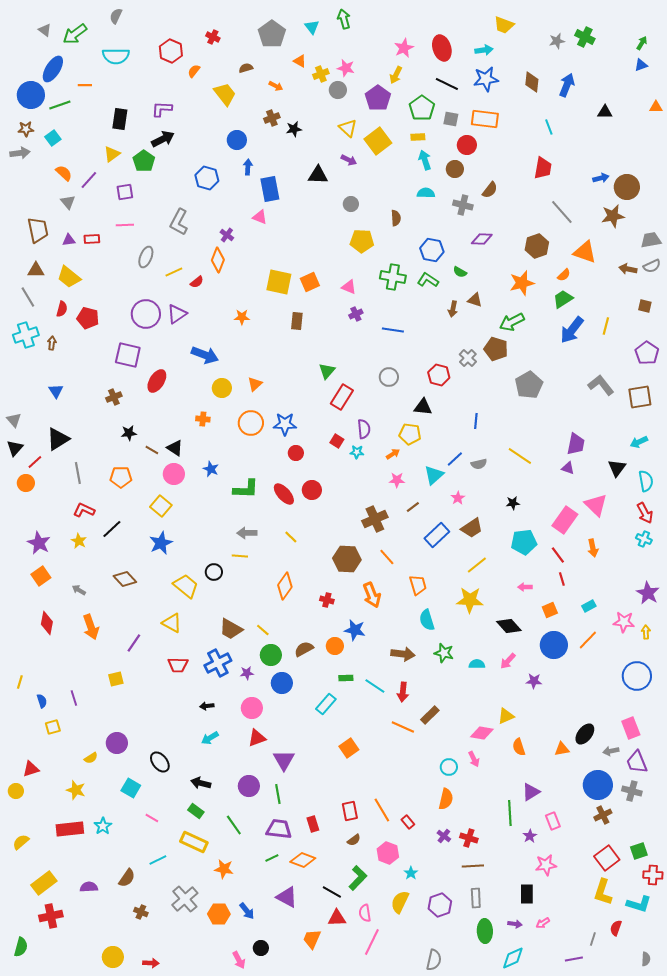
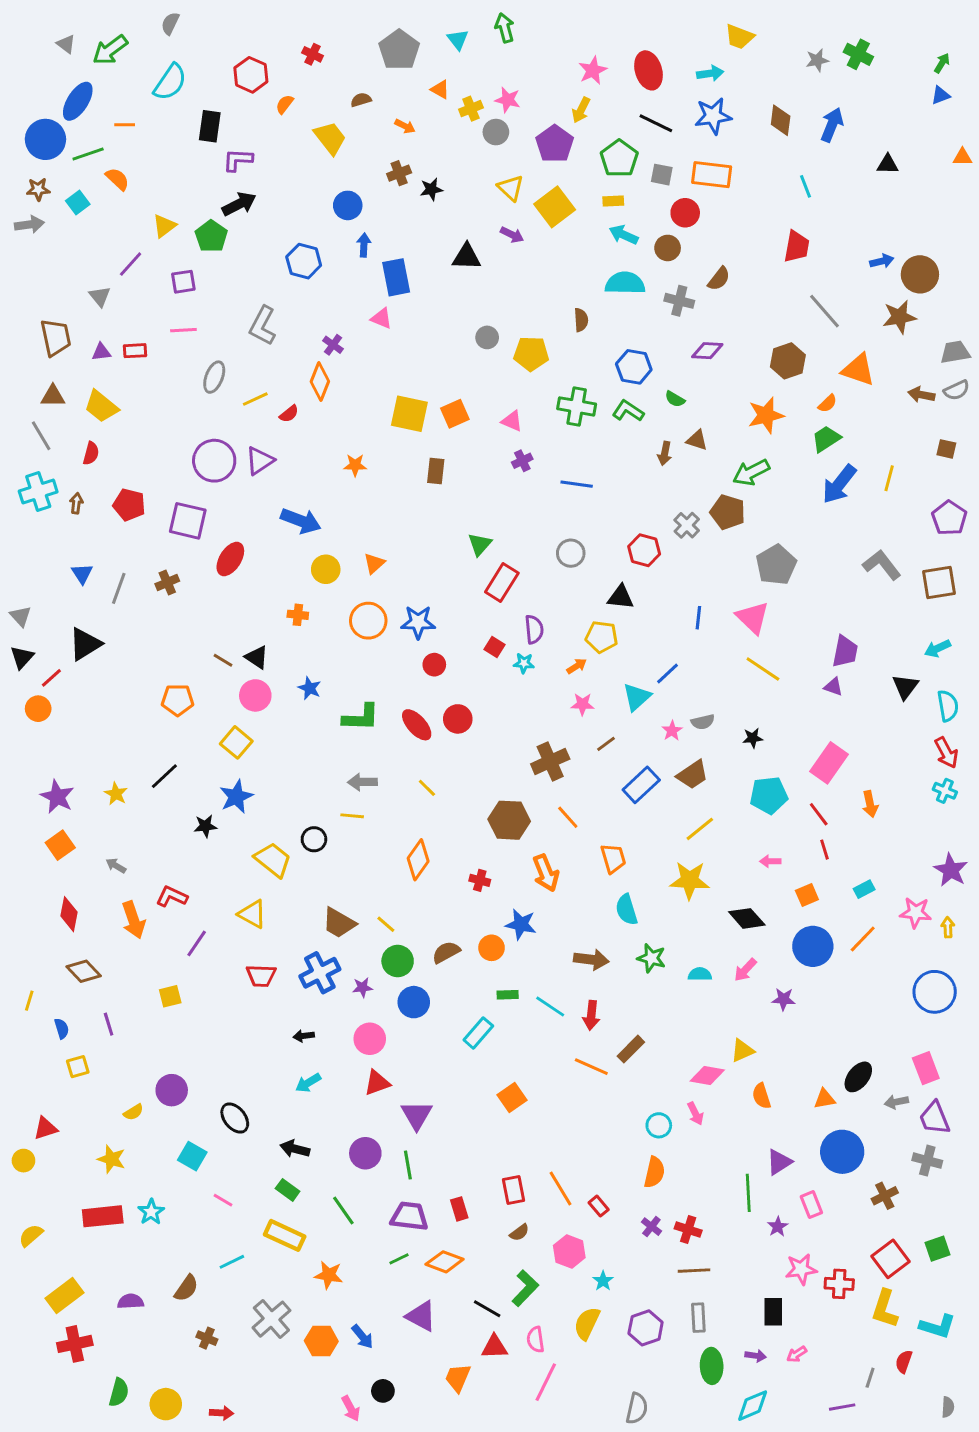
cyan semicircle: (116, 56) -> (170, 82), turned -56
black rectangle: (120, 119) -> (210, 126), moved
cyan arrow: (425, 160) -> (624, 235), turned -48
orange semicircle: (64, 173) -> (117, 179), moved
cyan semicircle: (426, 193) -> (625, 283), size x1.5
gray circle: (351, 204) -> (487, 337), moved
red pentagon: (88, 318) -> (129, 505), moved
black star: (129, 433) -> (205, 826), moved
gray semicircle: (479, 464) -> (703, 722), moved
gray line: (78, 473) -> (119, 588), moved, turned 30
pink triangle: (596, 505) -> (753, 618), moved
red L-shape: (84, 510) -> (172, 896), moved
brown diamond: (125, 579) -> (84, 971), moved
blue circle: (598, 785) -> (842, 1152), moved
red cross: (653, 875) -> (839, 1284), moved
green semicircle: (21, 947) -> (119, 1392), moved

